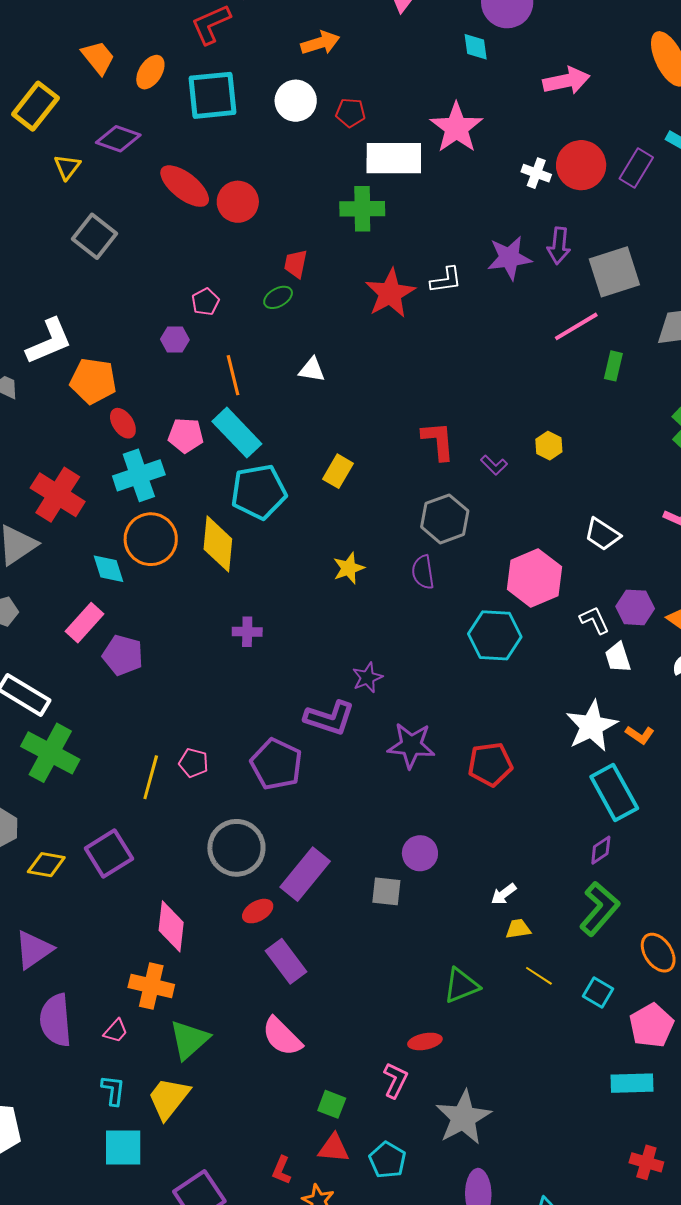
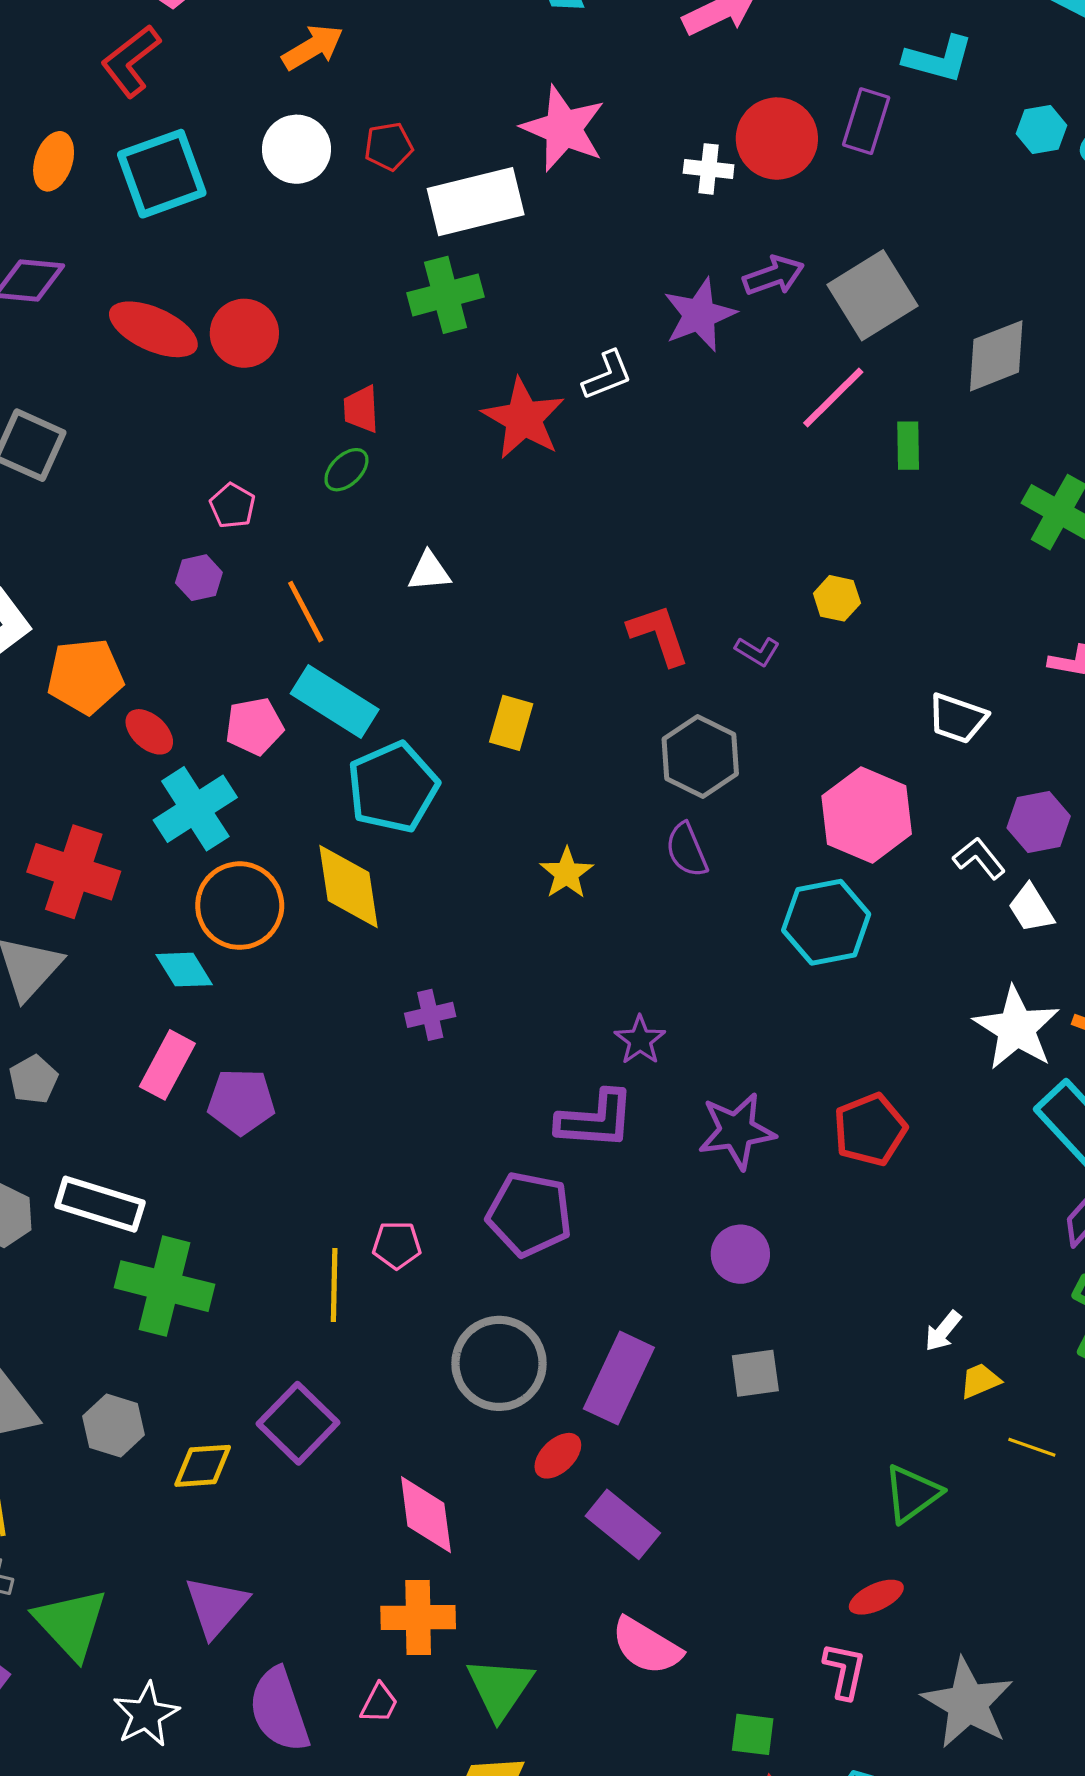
purple arrow: (559, 246) -> (774, 276), turned -102
purple circle: (420, 853) -> (740, 1254), moved

